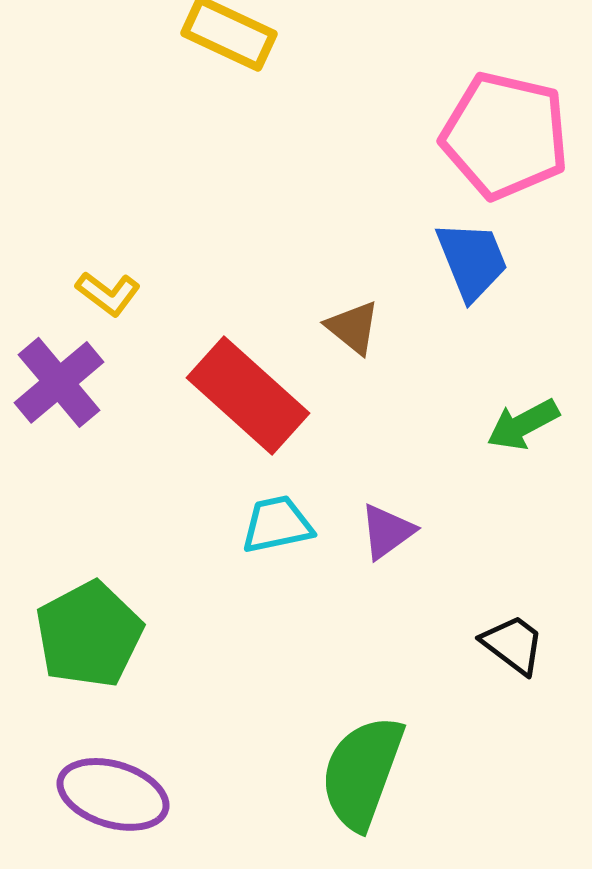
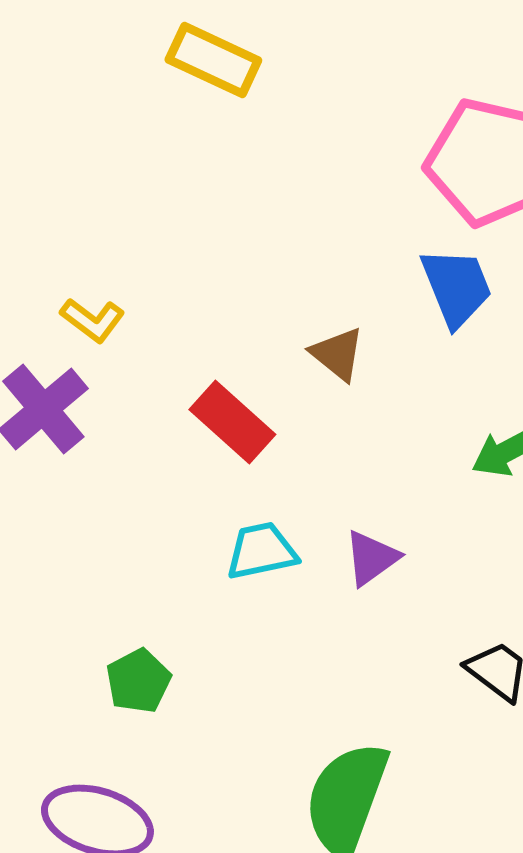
red rectangle: (248, 395) -> (232, 422), size x0.7
green pentagon: (89, 634) -> (138, 681), moved, size x0.6

